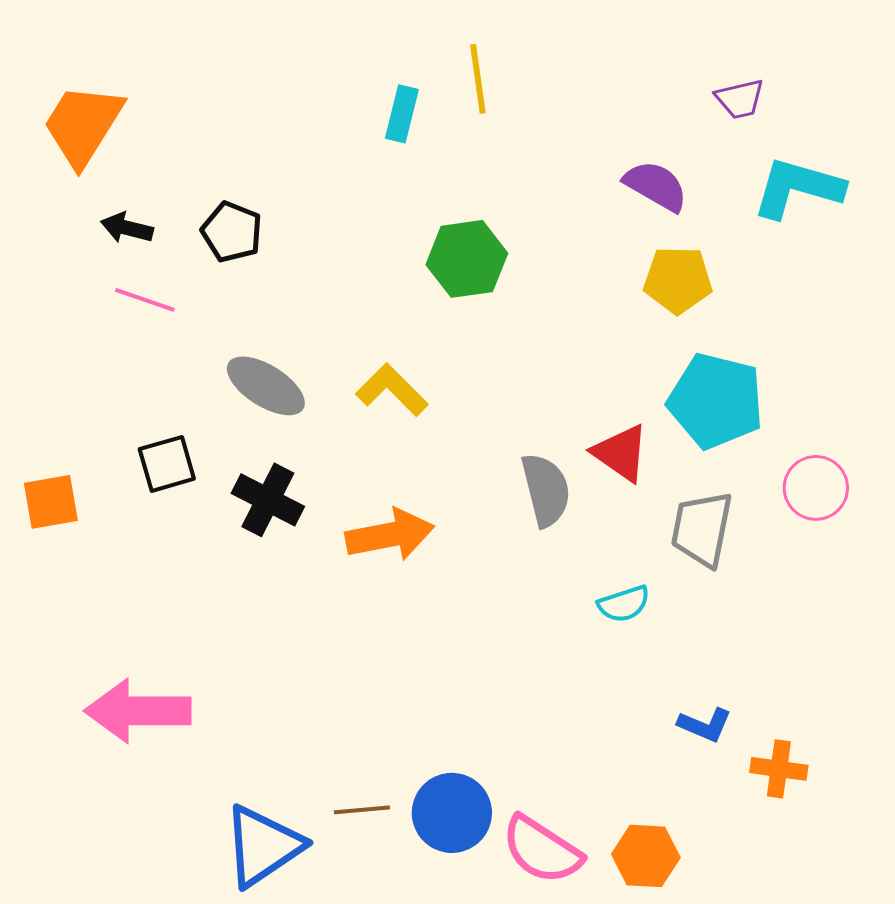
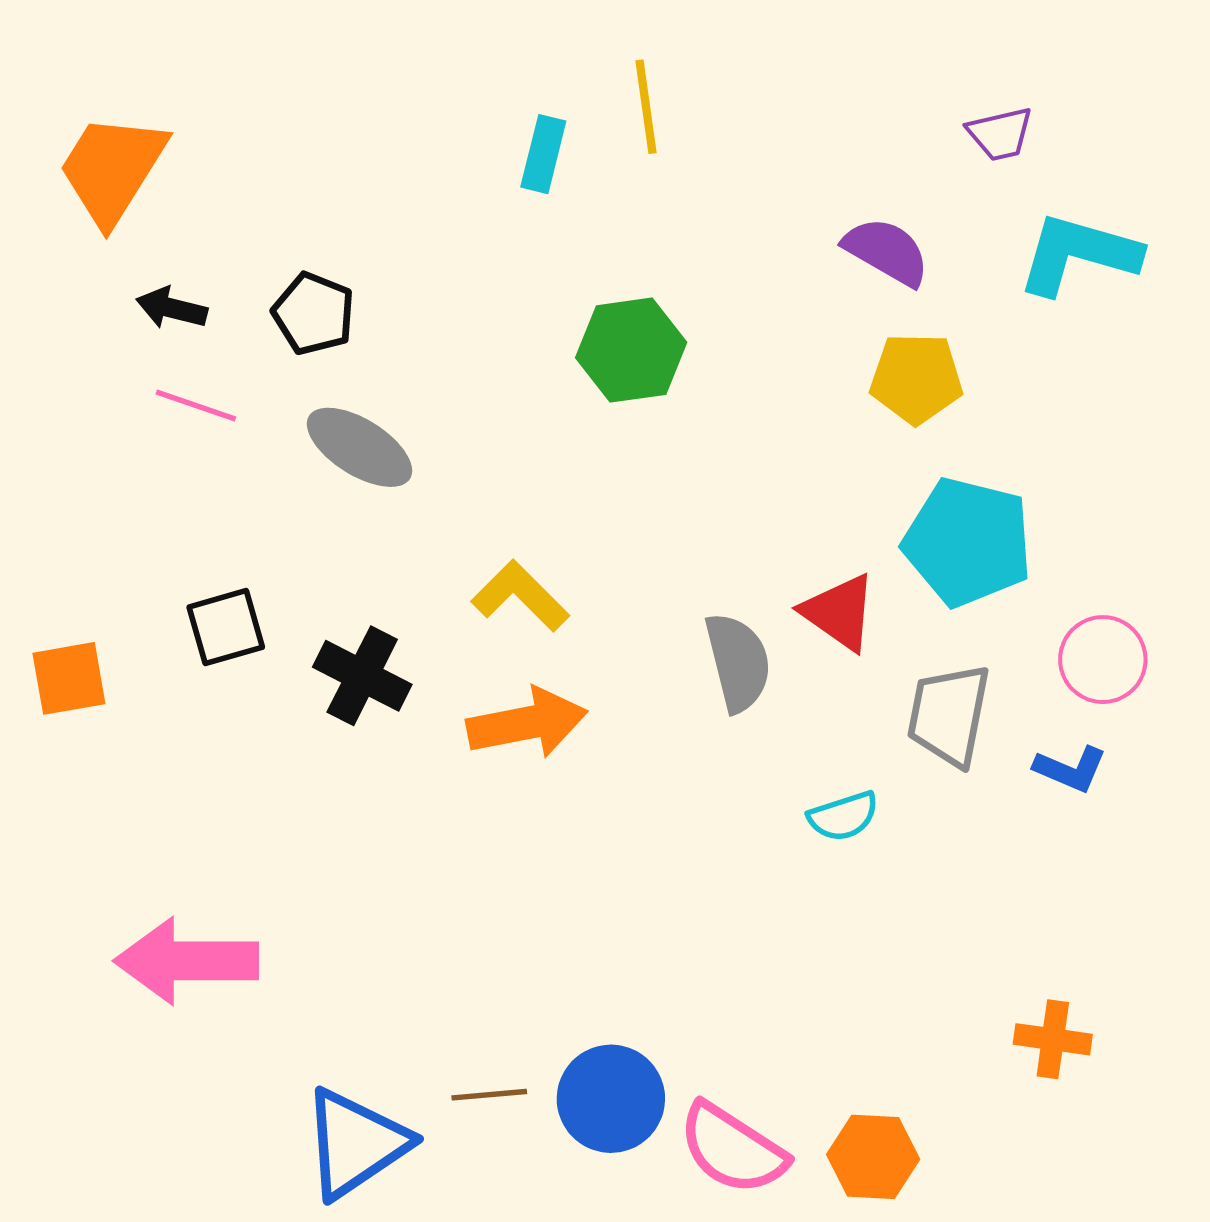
gray ellipse: (266, 386) -> (360, 447), moved
yellow L-shape: (392, 390) -> (520, 596), moved
blue L-shape: (705, 725) -> (1070, 769), moved

